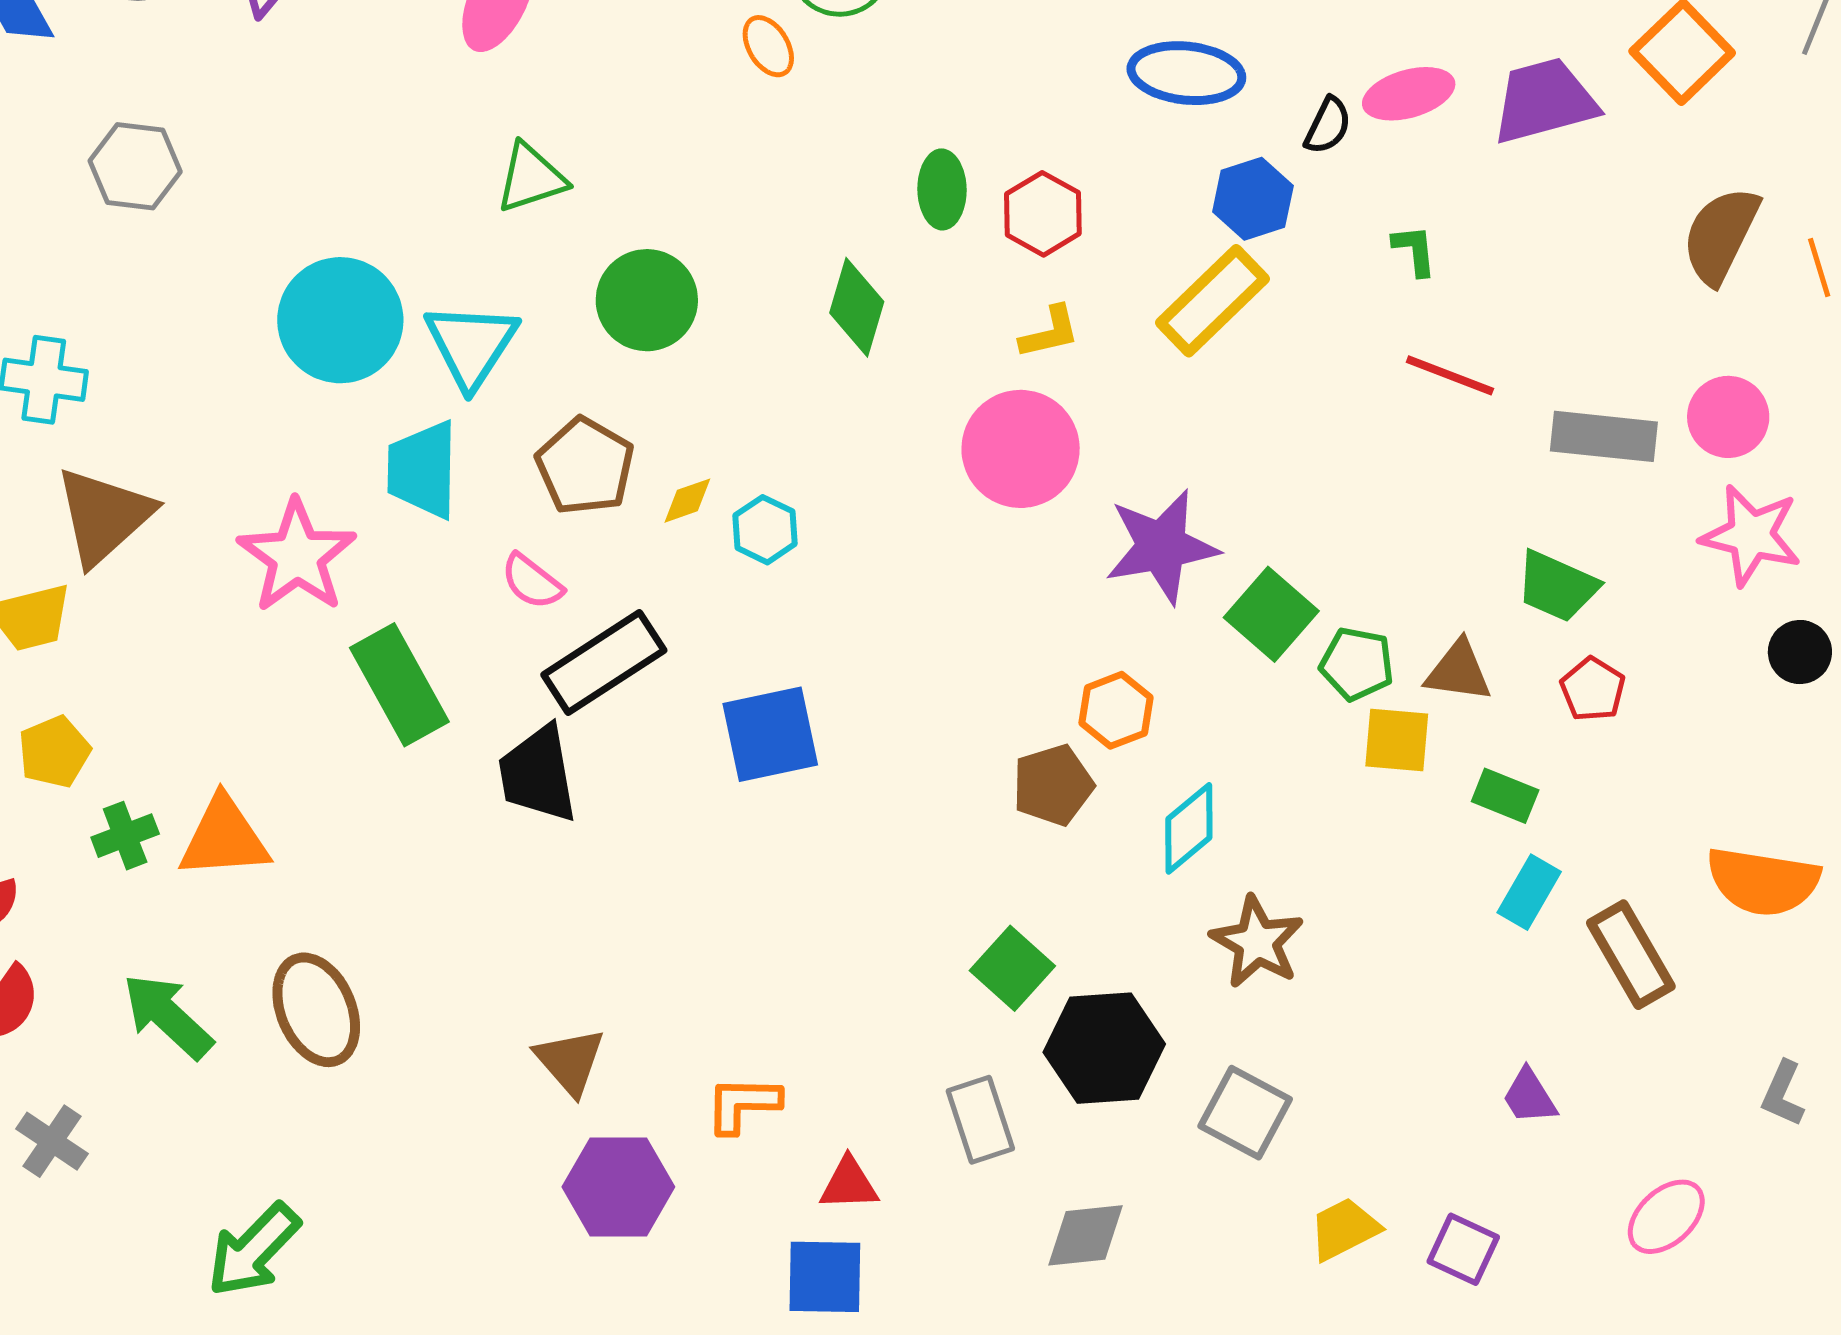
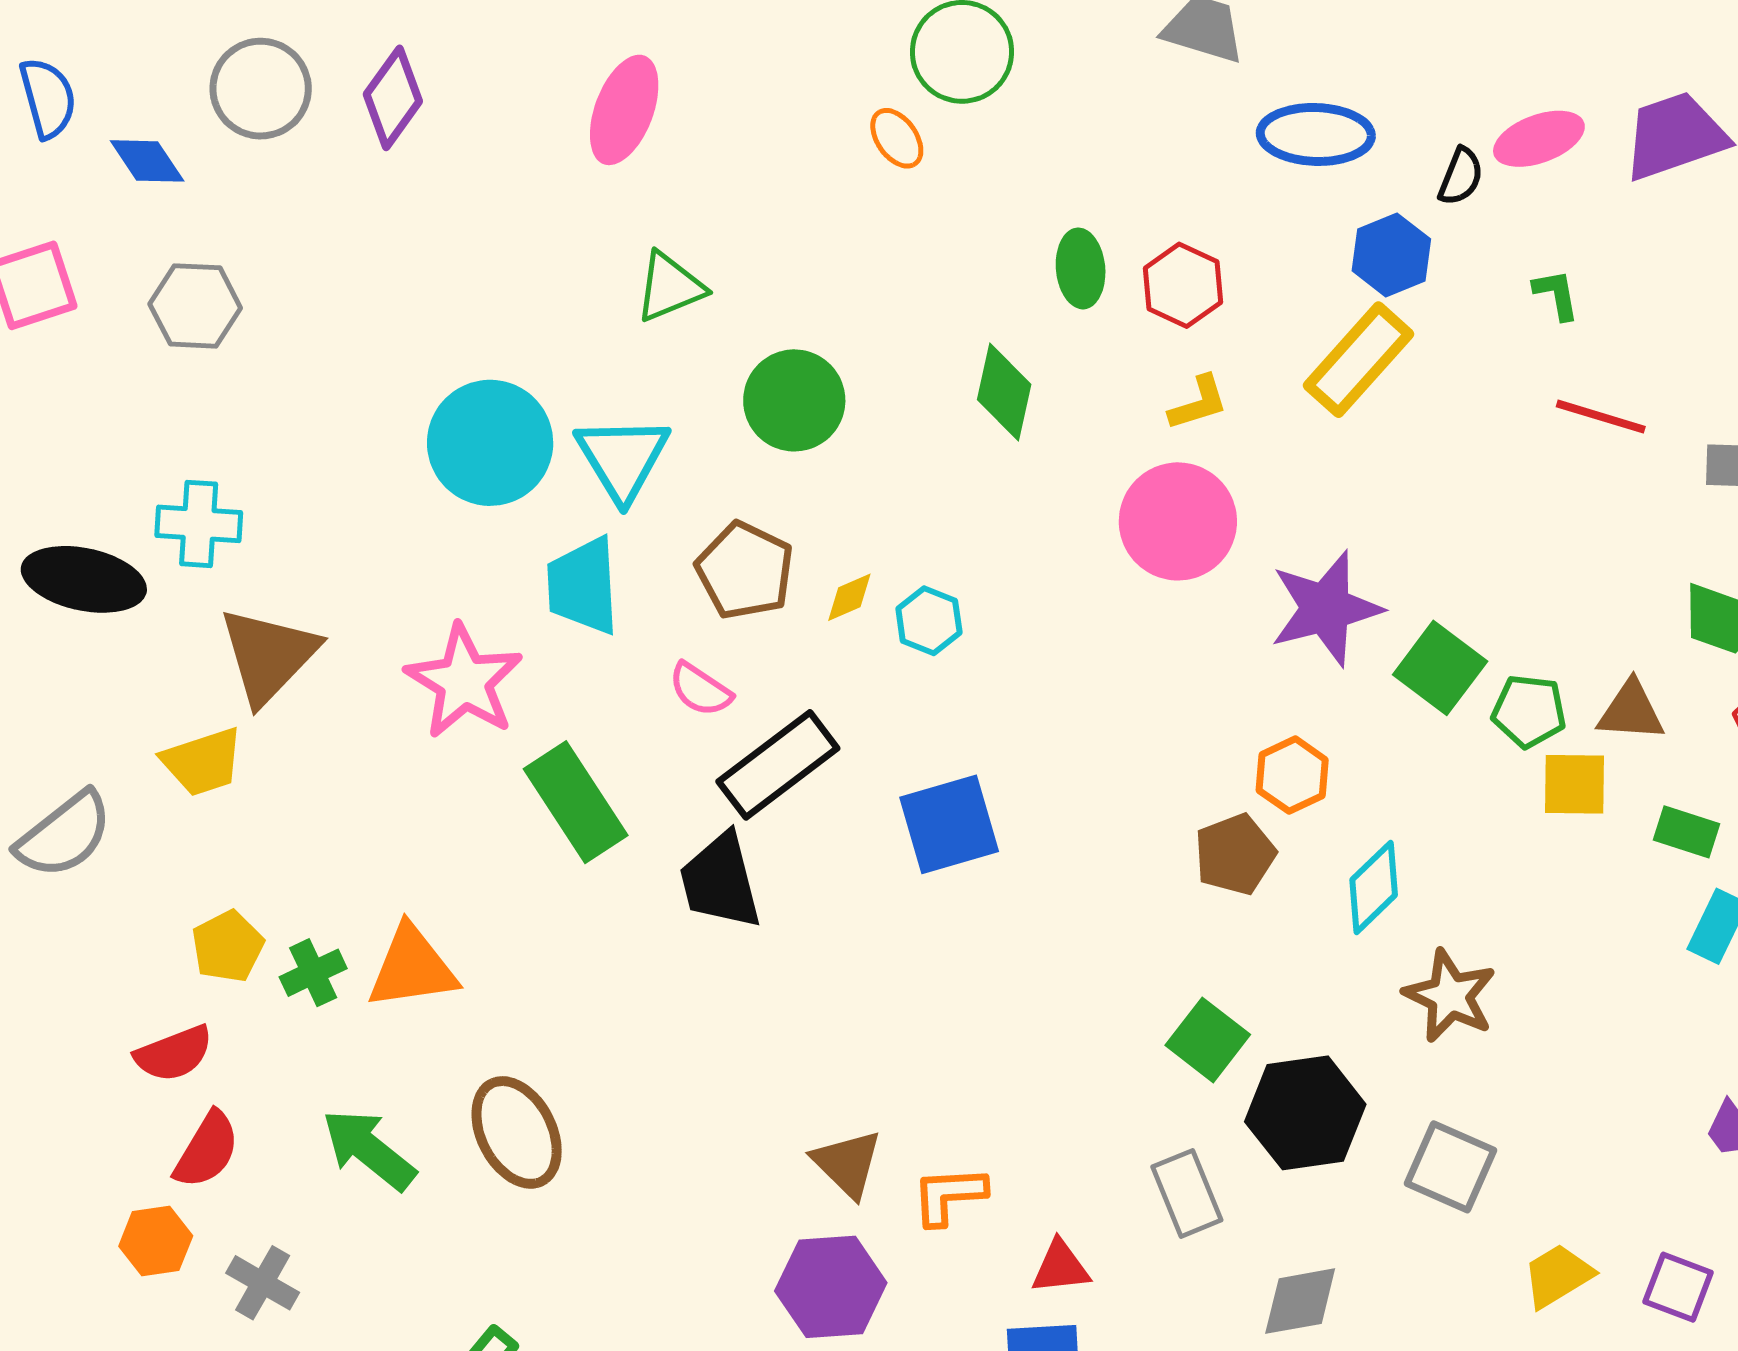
gray hexagon: (135, 166) -> (195, 306), moved
yellow pentagon: (54, 752) -> (228, 946), moved
brown triangle: (570, 1061) -> (847, 1164), moved

